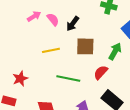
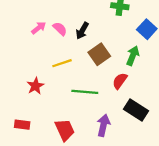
brown square: (85, 46) -> (99, 54), turned -30
red star: (20, 79) -> (35, 86), moved

